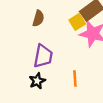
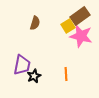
purple trapezoid: (43, 56) -> (22, 65), moved

